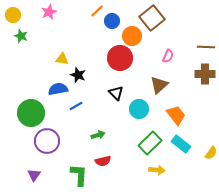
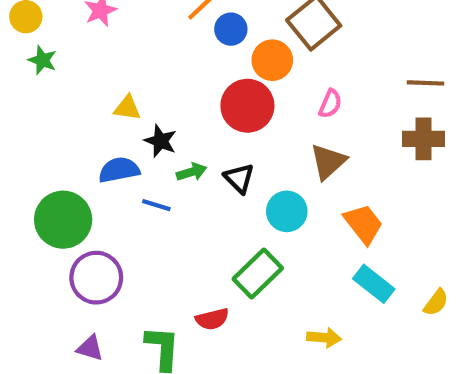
pink semicircle: (168, 56) -> (330, 104), moved
blue line: (76, 106) -> (156, 205), turned 48
green arrow: (98, 135) -> (192, 172), moved
green rectangle: (150, 143) -> (258, 273), moved
purple triangle: (34, 175) -> (90, 348), moved, turned -48

